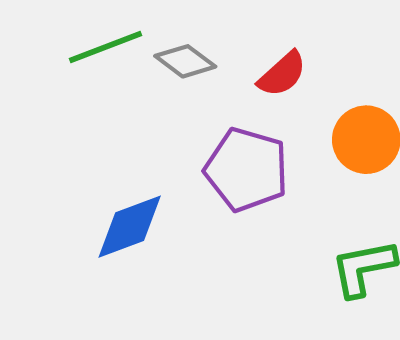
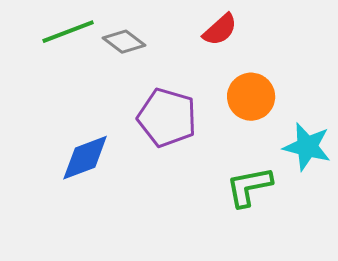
red semicircle: (282, 74) -> (220, 30), moved

